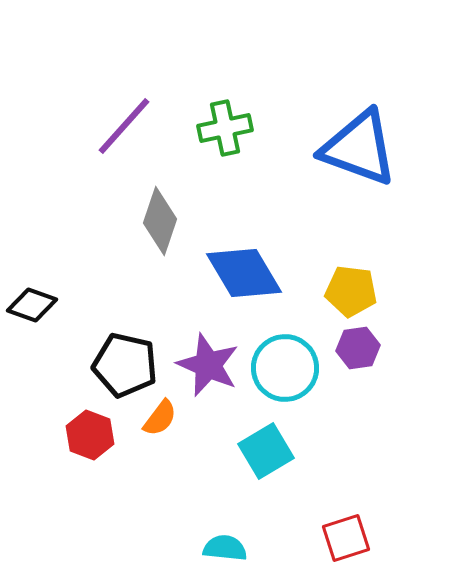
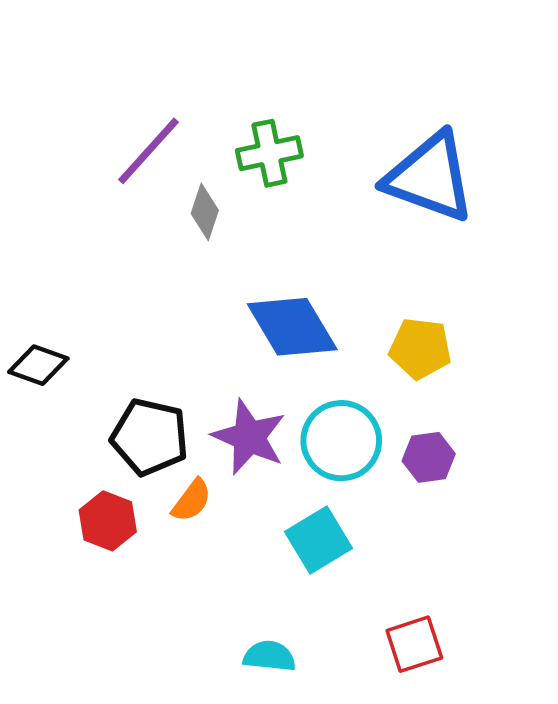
gray diamond: (160, 221) -> (205, 212), moved, size x0.7
purple hexagon: (358, 348) -> (429, 457), moved

